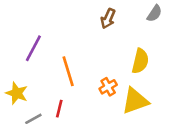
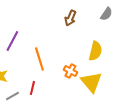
orange cross: (108, 87) -> (70, 71), turned -32
yellow triangle: (135, 101) -> (91, 82), turned -50

